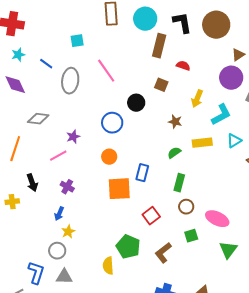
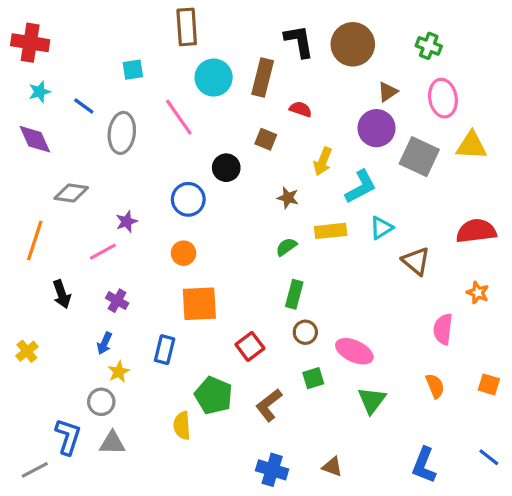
cyan circle: (145, 19) -> (214, 78), moved
blue rectangle: (142, 173) -> (165, 350), moved
yellow cross: (12, 202) -> (27, 351), moved, turned -32

